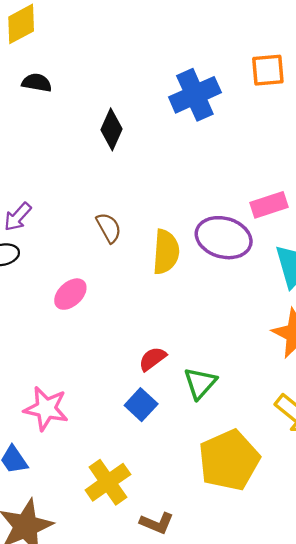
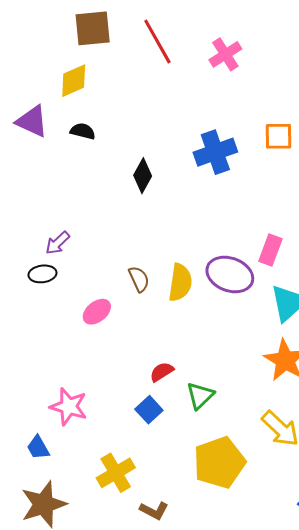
pink rectangle: (269, 205) -> (270, 250), turned -56
brown semicircle: (109, 228) -> (139, 279), moved

